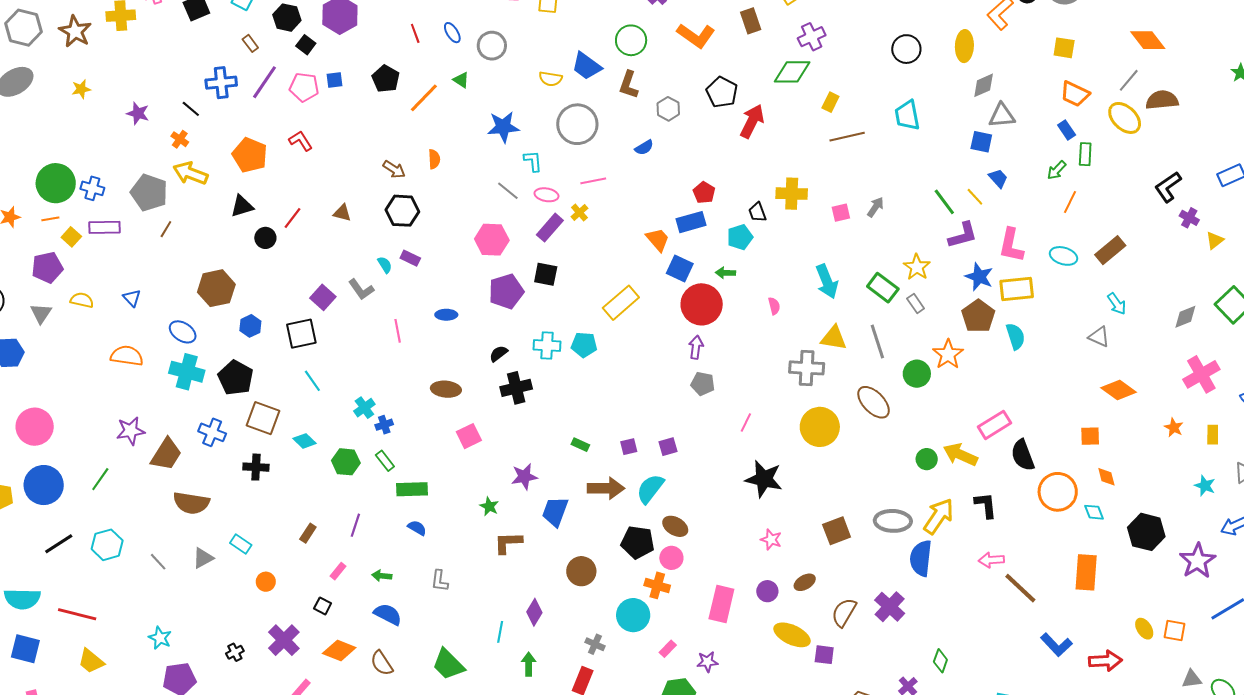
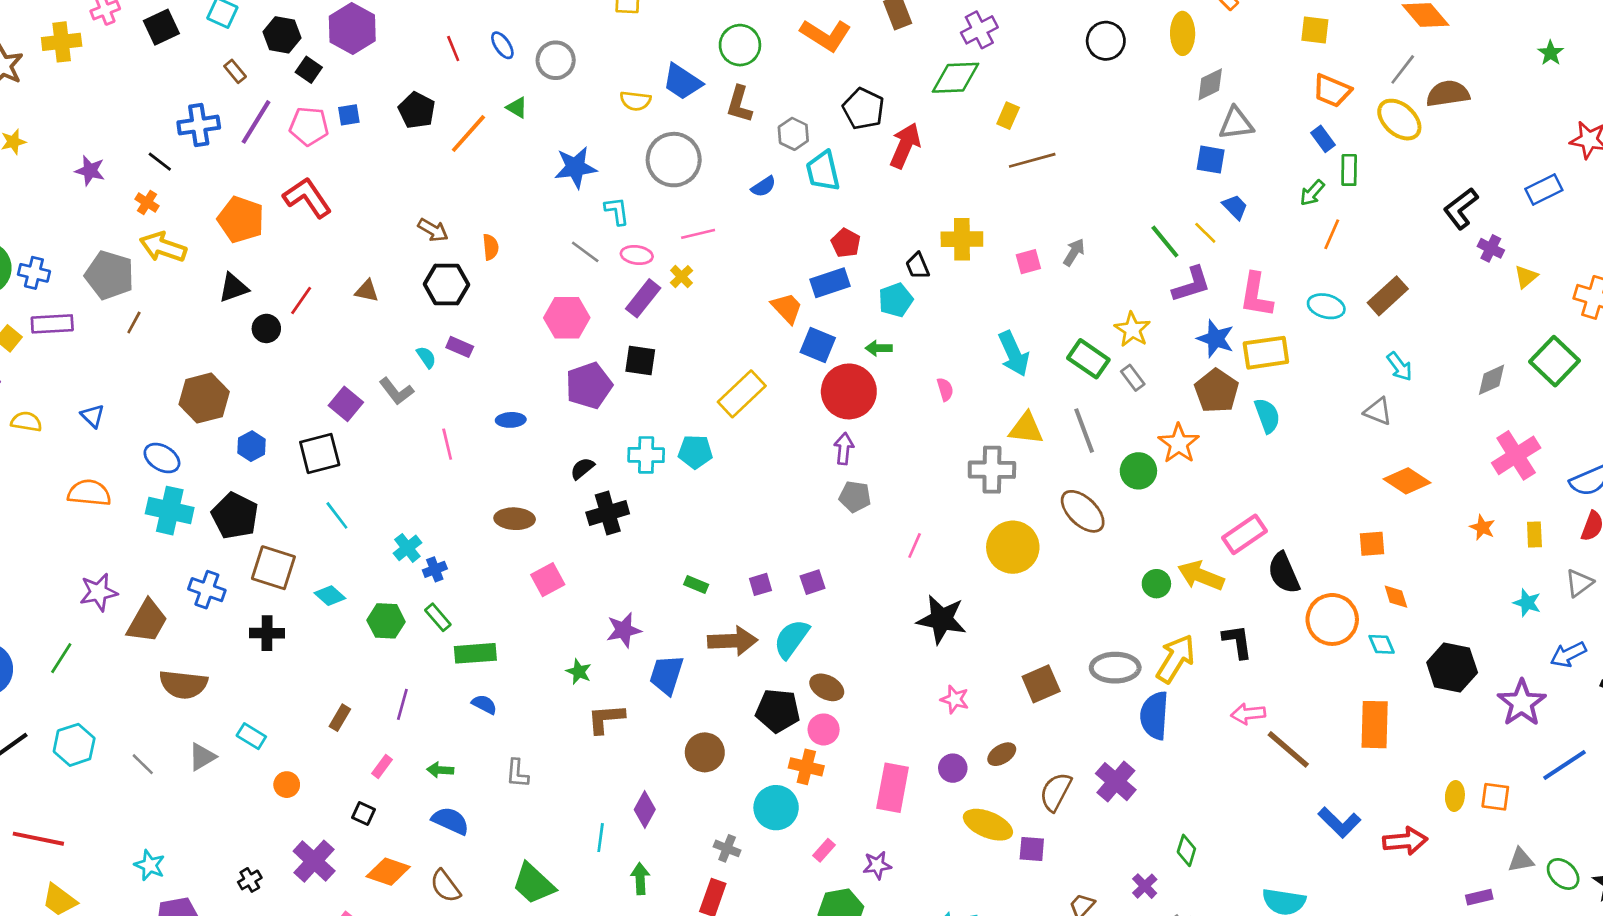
cyan trapezoid: (907, 115) -> (823, 171), moved
red L-shape: (301, 141) -> (307, 198), size x1.5
orange semicircle: (434, 159) -> (491, 247), moved
yellow ellipse: (1144, 629) -> (1455, 796), turned 40

